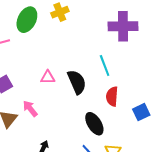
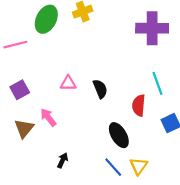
cyan line: (105, 66) -> (158, 83), moved
black semicircle: (77, 82) -> (100, 89), size x0.7

